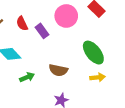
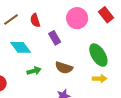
purple rectangle: (42, 31) -> (55, 38), moved

